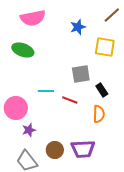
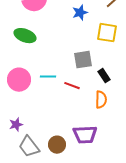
pink circle: (16, 108) -> (19, 80), moved
purple star: (29, 130) -> (16, 125), moved
brown circle: (55, 150) -> (57, 145), moved

